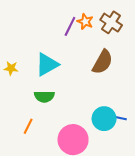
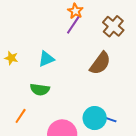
orange star: (85, 22) -> (75, 11), moved
cyan triangle: (47, 65) -> (46, 59), size x0.7

